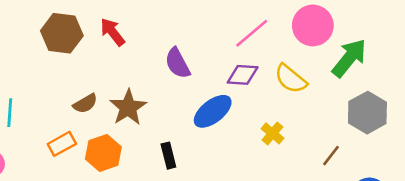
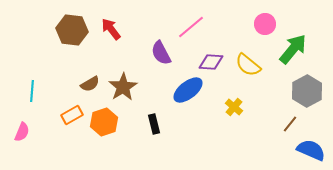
pink circle: (313, 25) -> (265, 24), size x0.7
pink line: (252, 33) -> (191, 27), moved
brown line: (331, 156) -> (290, 124), moved

